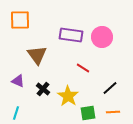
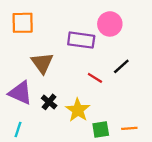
pink circle: (102, 37) -> (110, 24), moved
purple triangle: (18, 81) -> (20, 93), size x1.6
black line: (110, 88) -> (121, 66), moved

